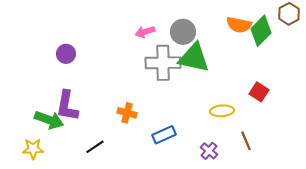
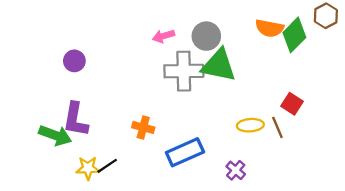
blue rectangle: (164, 135) -> (185, 152), size x1.4
brown line: (246, 141) -> (277, 127), moved
yellow star: (33, 149) -> (88, 168), moved

